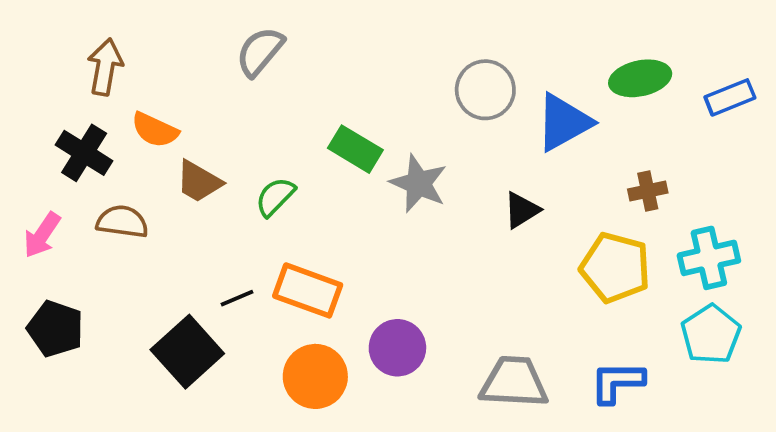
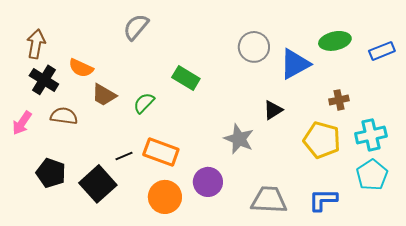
brown arrow: (105, 67) -> (36, 44), moved
gray star: (418, 183) -> (239, 139), moved
black pentagon: (55, 329) -> (51, 173), moved

